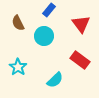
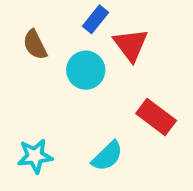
red triangle: (81, 24) -> (131, 45), moved
cyan star: (18, 67) -> (35, 156), moved, turned 30

